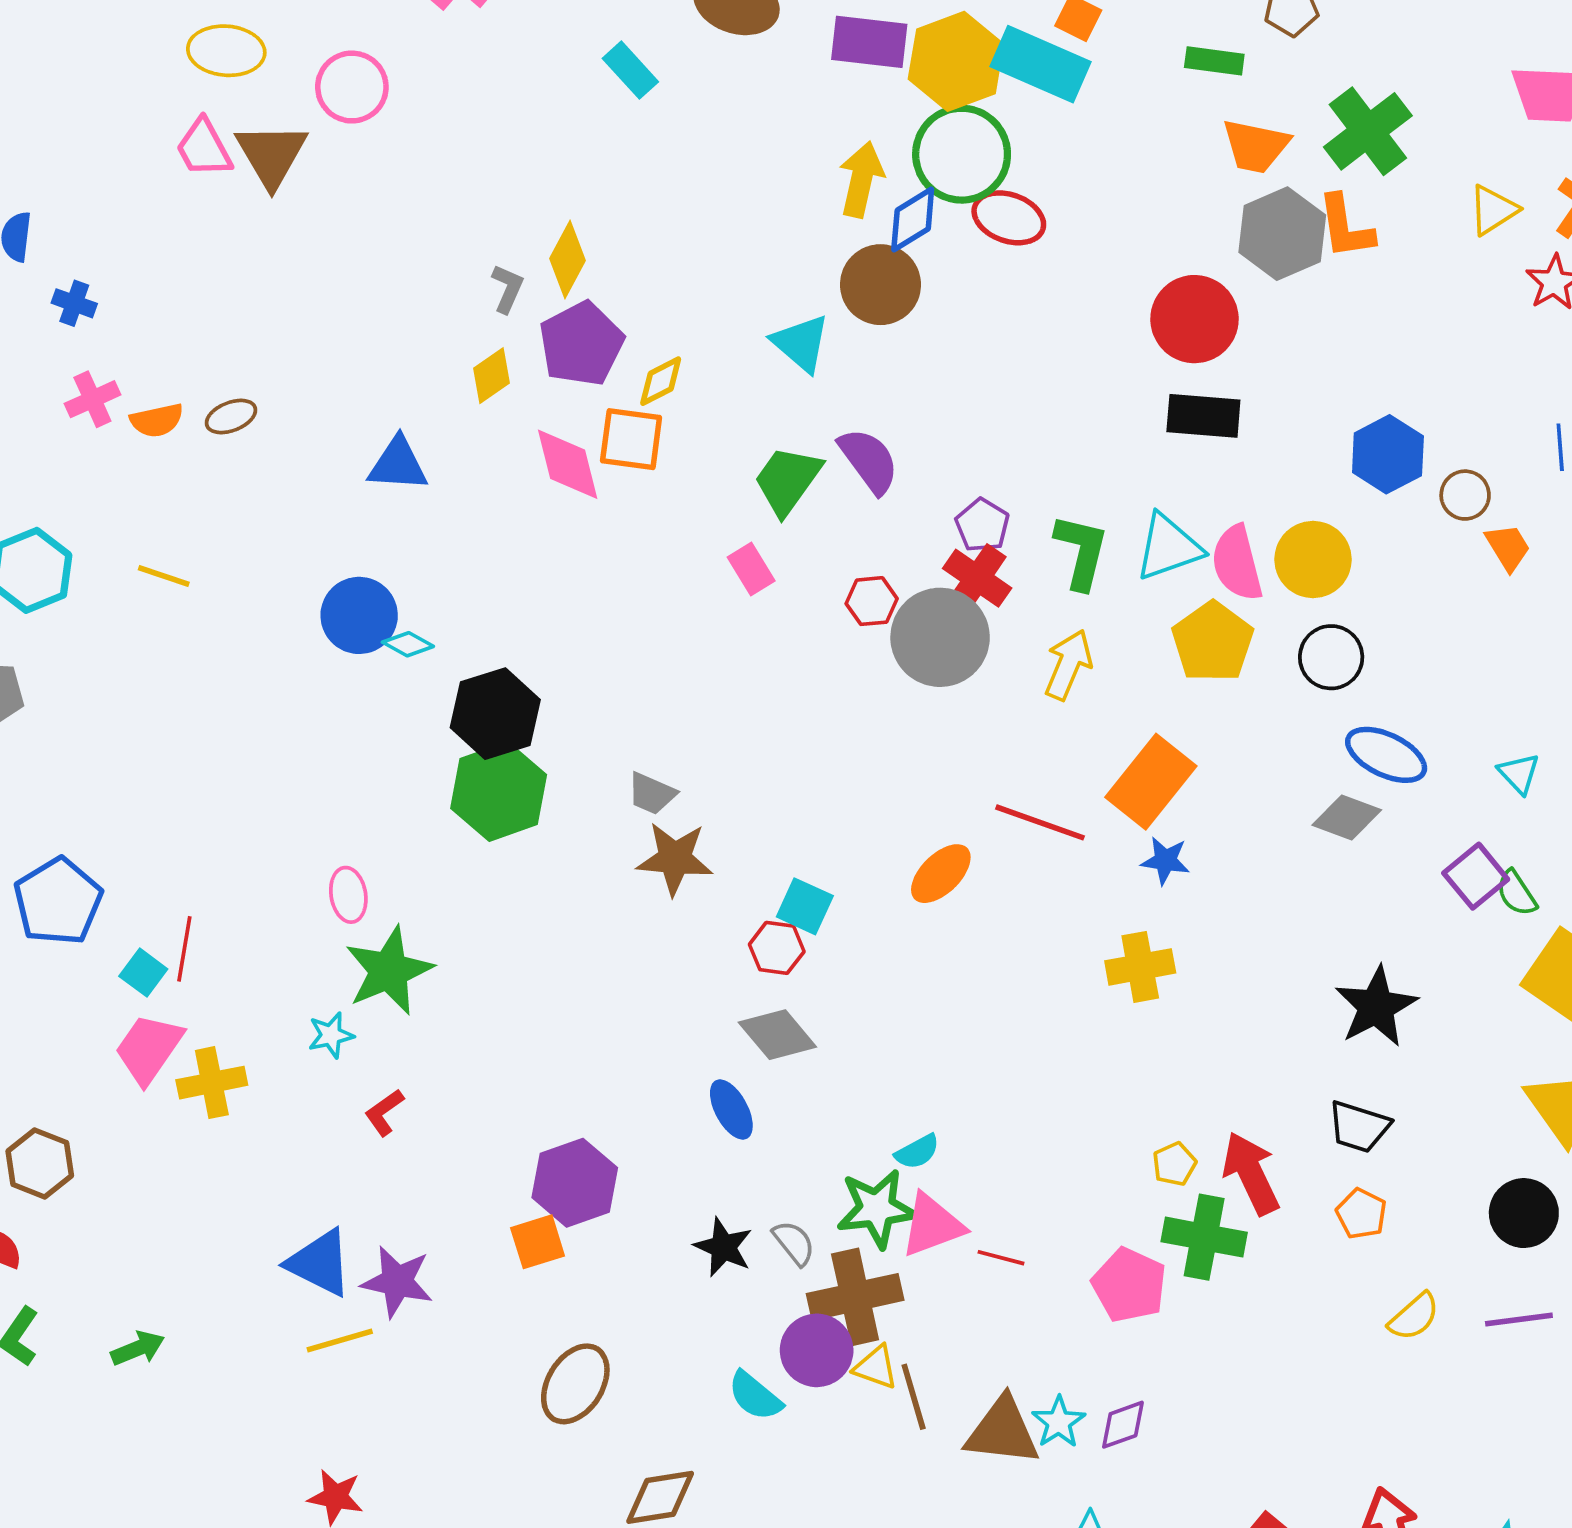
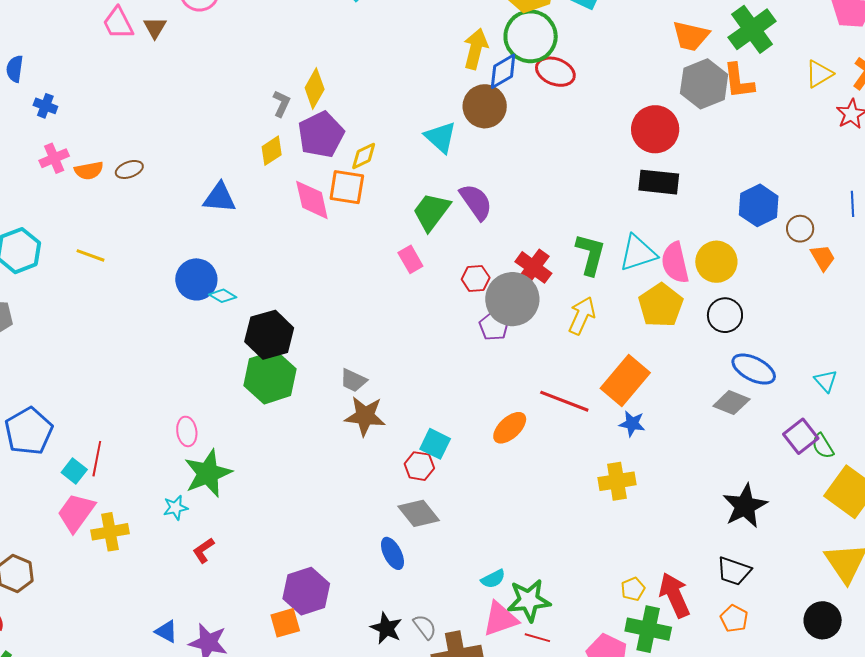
brown triangle: (271, 155) -> (155, 28), size x0.6
purple pentagon: (982, 525) -> (494, 326), moved
green star: (877, 1209) -> (529, 600), moved
blue triangle: (320, 1263) -> (166, 631), size x0.6

